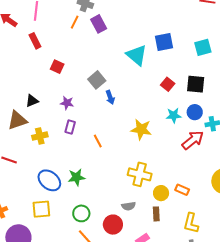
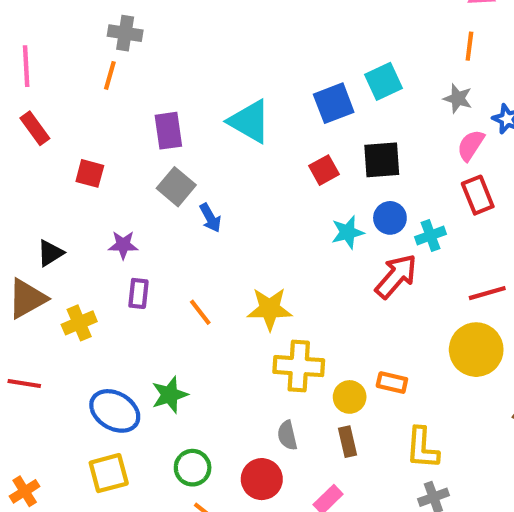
purple rectangle: (99, 24) -> (168, 131), moved, turned 30
blue square: (164, 42) -> (334, 103), moved
red square: (168, 84) -> (324, 170), turned 32
yellow star: (141, 129) -> (270, 309), moved
gray semicircle: (129, 206) -> (287, 435), turned 96

